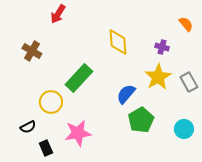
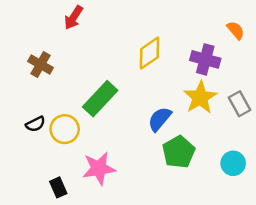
yellow diamond: (118, 42) -> (150, 53), turned 60
purple cross: (162, 47) -> (205, 59), size x1.6
black semicircle: (28, 127) -> (35, 124), moved

